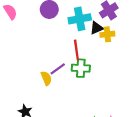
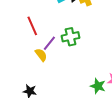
red line: (76, 50) -> (32, 26), moved

